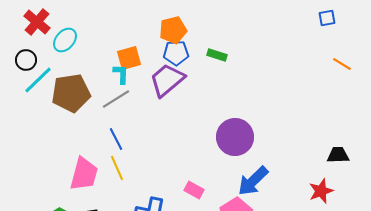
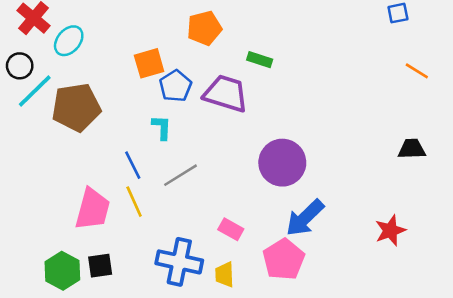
blue pentagon: (176, 53) -> (175, 86), moved, turned -30
cyan L-shape: (121, 74) -> (162, 127), moved
purple trapezoid: (167, 80) -> (226, 94), moved, turned 57
gray line: (116, 99) -> (181, 175), moved
black trapezoid: (338, 155) -> (412, 149), moved

